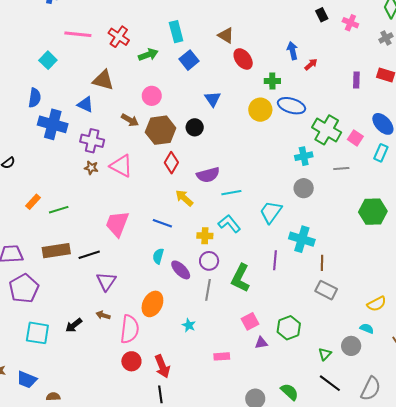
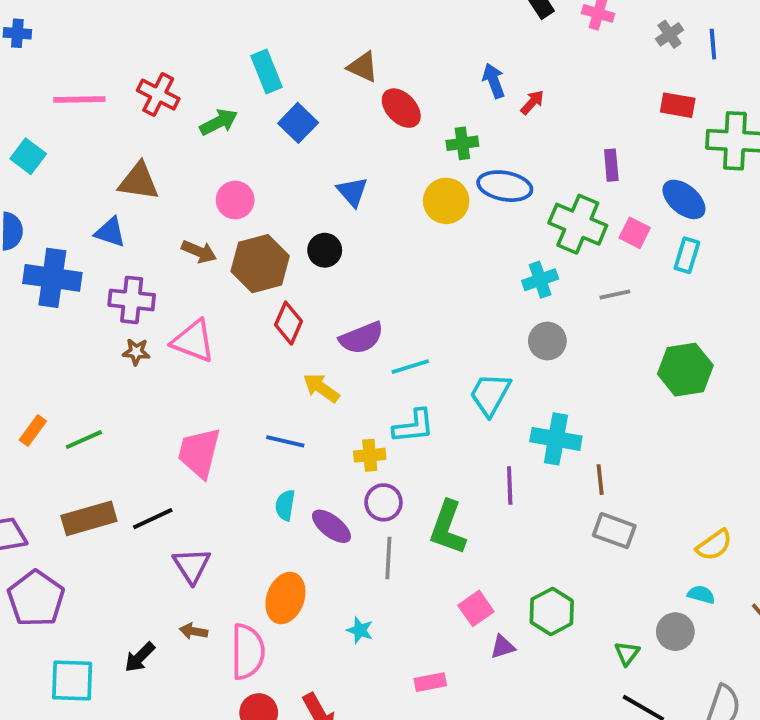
purple rectangle: (356, 80) -> (611, 165), moved
cyan L-shape: (229, 224) -> (414, 426), turned 130

